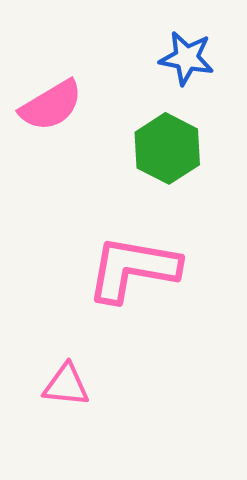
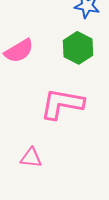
pink semicircle: (51, 105) -> (19, 51), moved

